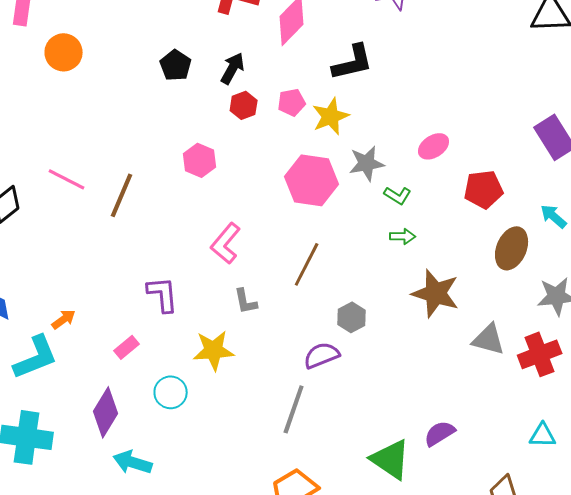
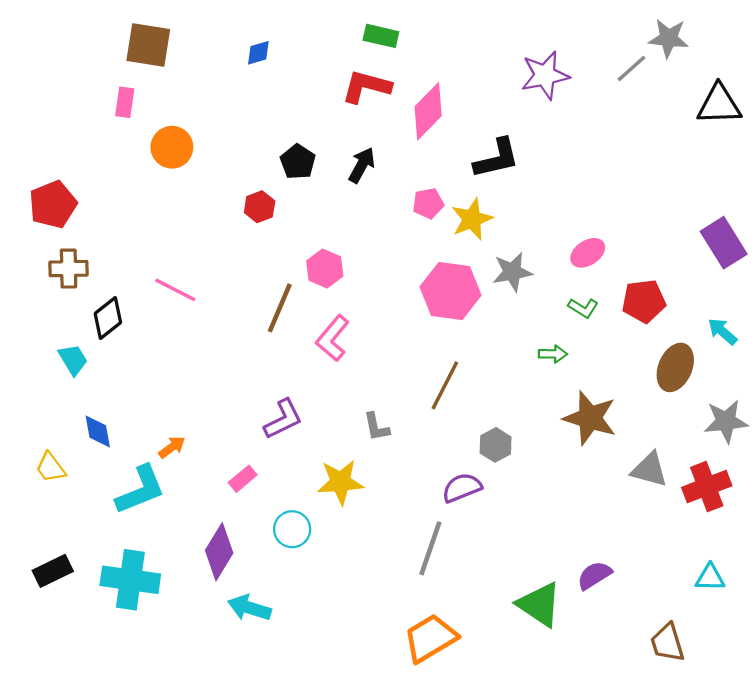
red hexagon: (244, 105) -> (260, 207), moved
brown line: (122, 195) -> (280, 308), moved
green L-shape: (398, 195) -> (583, 308), moved
pink L-shape: (226, 243) -> (333, 338), moved
purple L-shape: (163, 294) -> (283, 419), turned 69

